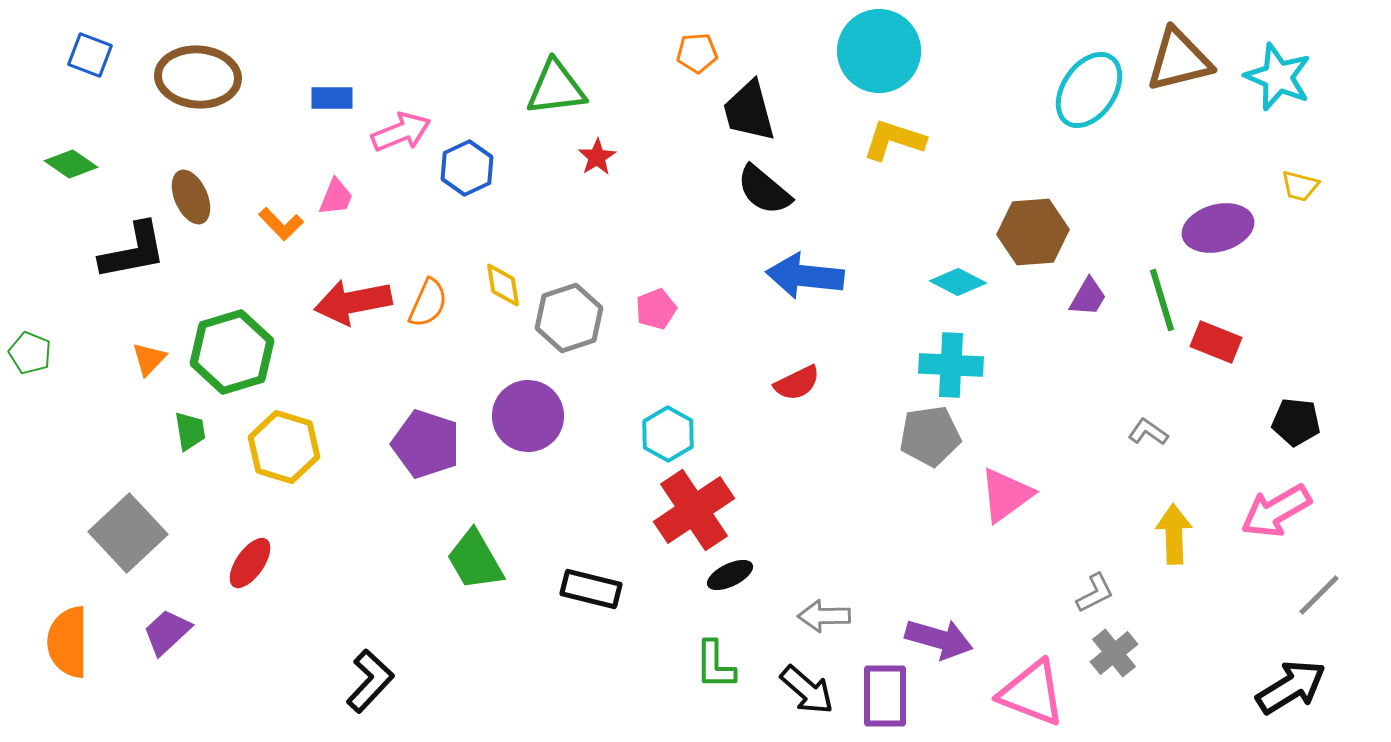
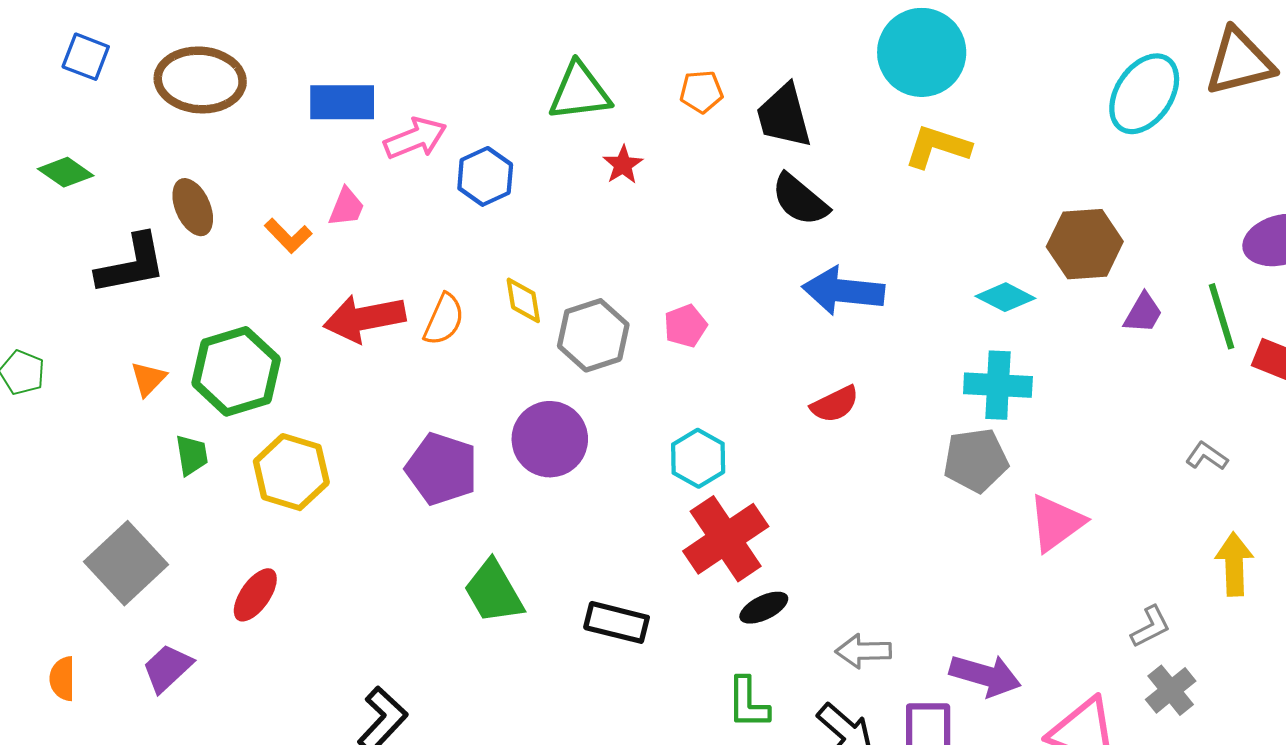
orange pentagon: (697, 53) -> (701, 92), moved
blue rectangle: (332, 98) -> (342, 102), size x1.5
orange semicircle: (68, 642) -> (62, 679), size x0.6

